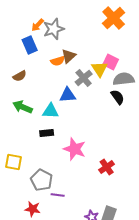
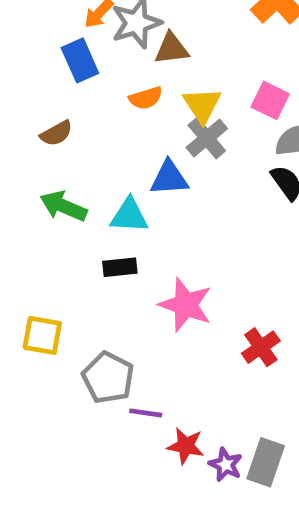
brown triangle: (69, 56) -> (172, 49), moved, turned 35
yellow triangle: (100, 69) -> (202, 105), moved
red star: (33, 209) -> (186, 446), moved

